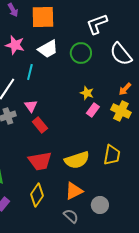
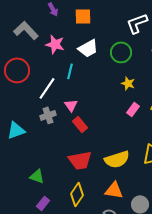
orange square: (43, 17) -> (83, 16), size x0.7
yellow star: (87, 93) -> (128, 83), moved
orange triangle: (74, 191) -> (114, 190), turned 36

